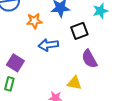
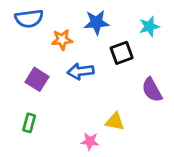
purple semicircle: (89, 59) -> (152, 90), moved
purple square: (15, 63) -> (37, 79), moved

